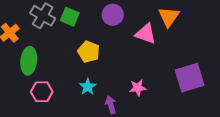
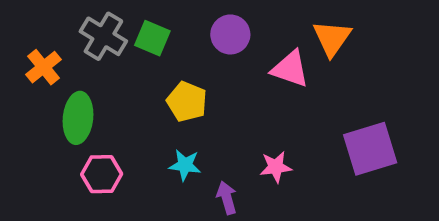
cyan star: (88, 87) -> (185, 165), turned -30

